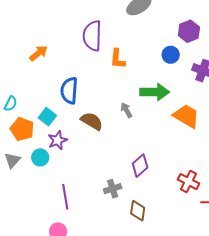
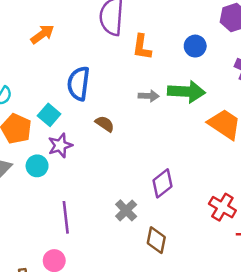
blue circle: (171, 55) -> (195, 46), moved
gray arrow: (126, 110) -> (149, 96), moved, turned 119
brown semicircle: (92, 121) -> (105, 124), size x0.7
gray cross: (113, 189) -> (126, 210), turned -30

